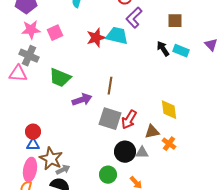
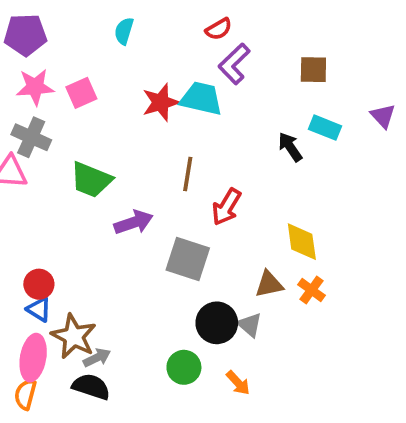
black arrow: (163, 49) -> (290, 147), moved
brown line: (110, 86) -> (188, 174), moved
red arrow: (129, 120) -> (226, 207), moved
orange cross: (169, 144) -> (311, 290), moved
blue triangle: (33, 145) -> (39, 309), turned 32
gray triangle: (142, 153) -> (250, 325), turned 40

